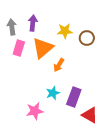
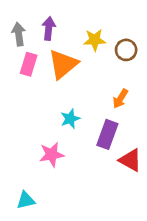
orange arrow: (59, 65) -> (120, 99), moved
cyan star: (53, 93) -> (70, 119), moved

